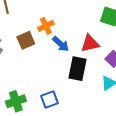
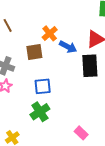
brown square: (26, 40) -> (34, 52), turned 30
blue square: (50, 99) -> (43, 86), moved, turned 30

